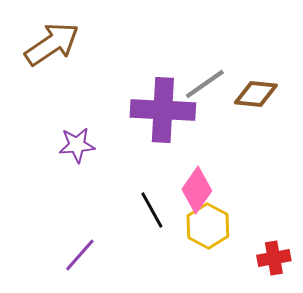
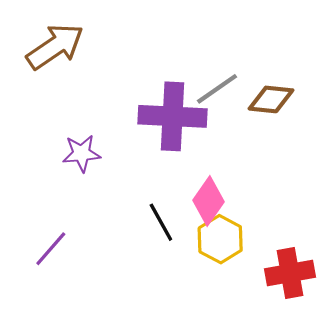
purple line: (80, 255) -> (51, 249), moved
red cross: (274, 258) -> (290, 273), size x1.4

